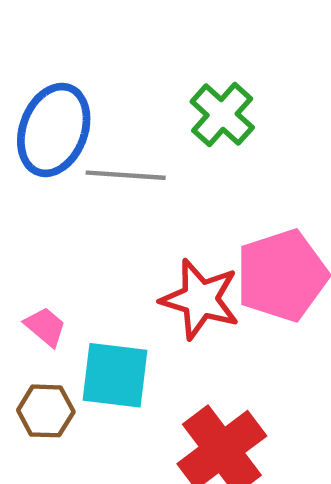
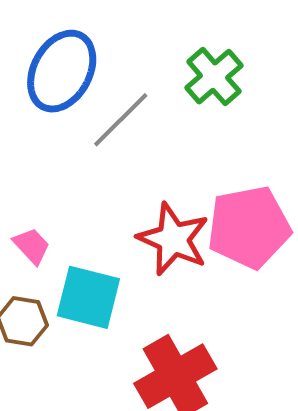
gray line: (126, 175) -> (121, 120), turned -56

